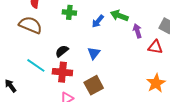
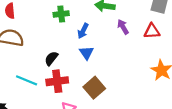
green cross: (69, 12) -> (61, 14), moved
blue arrow: (98, 21) -> (83, 31), moved
purple arrow: (137, 31) -> (123, 27), moved

